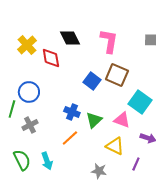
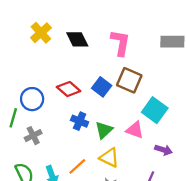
yellow cross: (27, 45) -> (41, 33), moved
red diamond: (51, 58) -> (69, 89), moved, turned -40
orange line: (70, 138) -> (77, 166), moved
yellow triangle: (115, 146) -> (109, 158), moved

